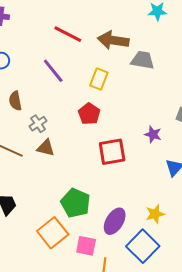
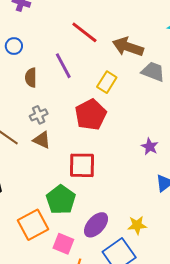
brown semicircle: (15, 101) -> (31, 78), moved
red pentagon: (89, 114) -> (91, 115), size x1.4
red square: (112, 152) -> (82, 165), moved

